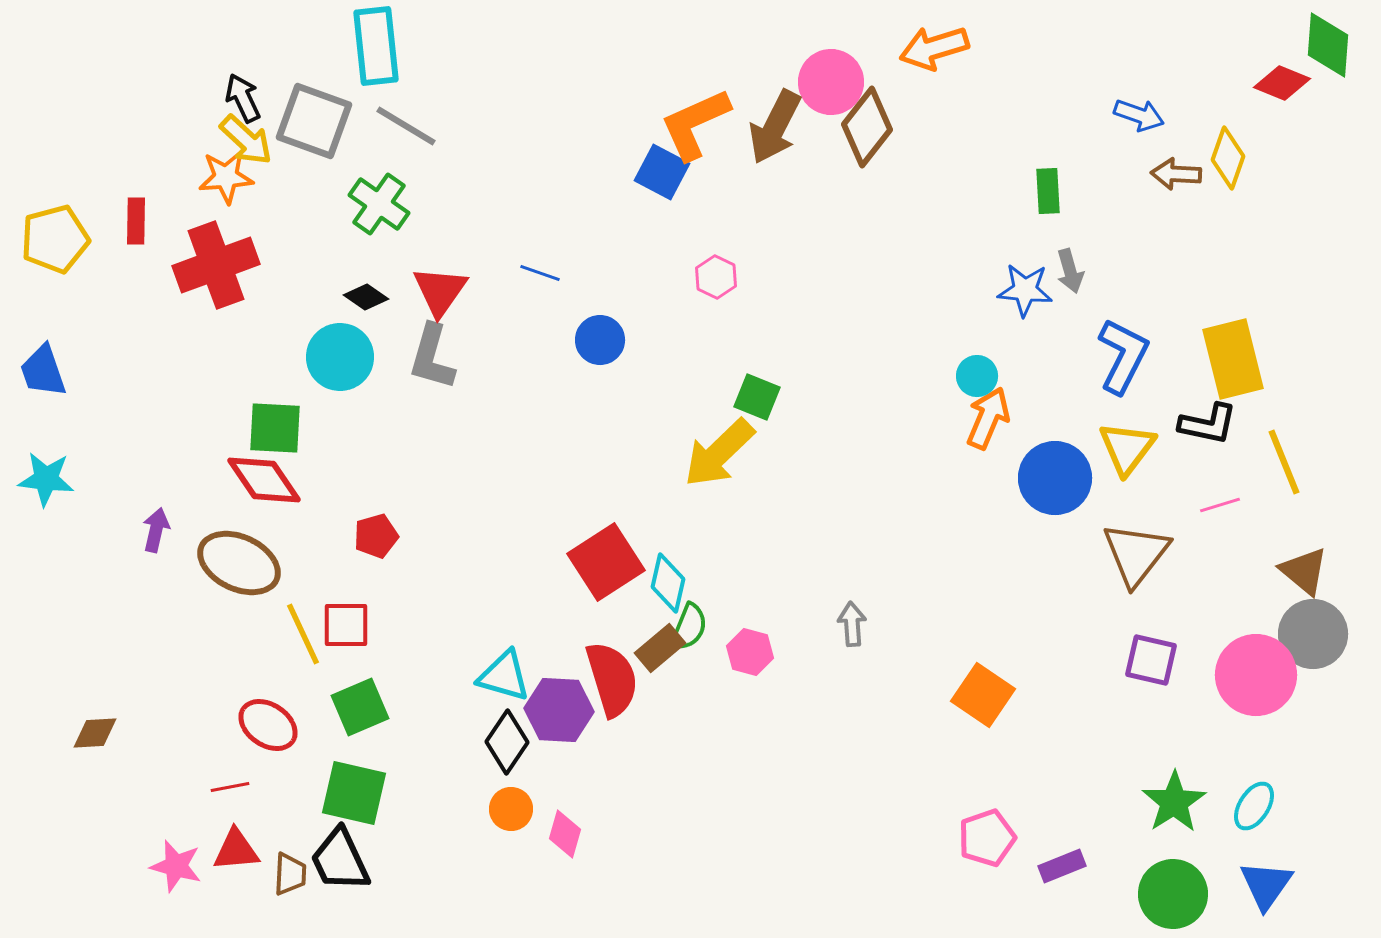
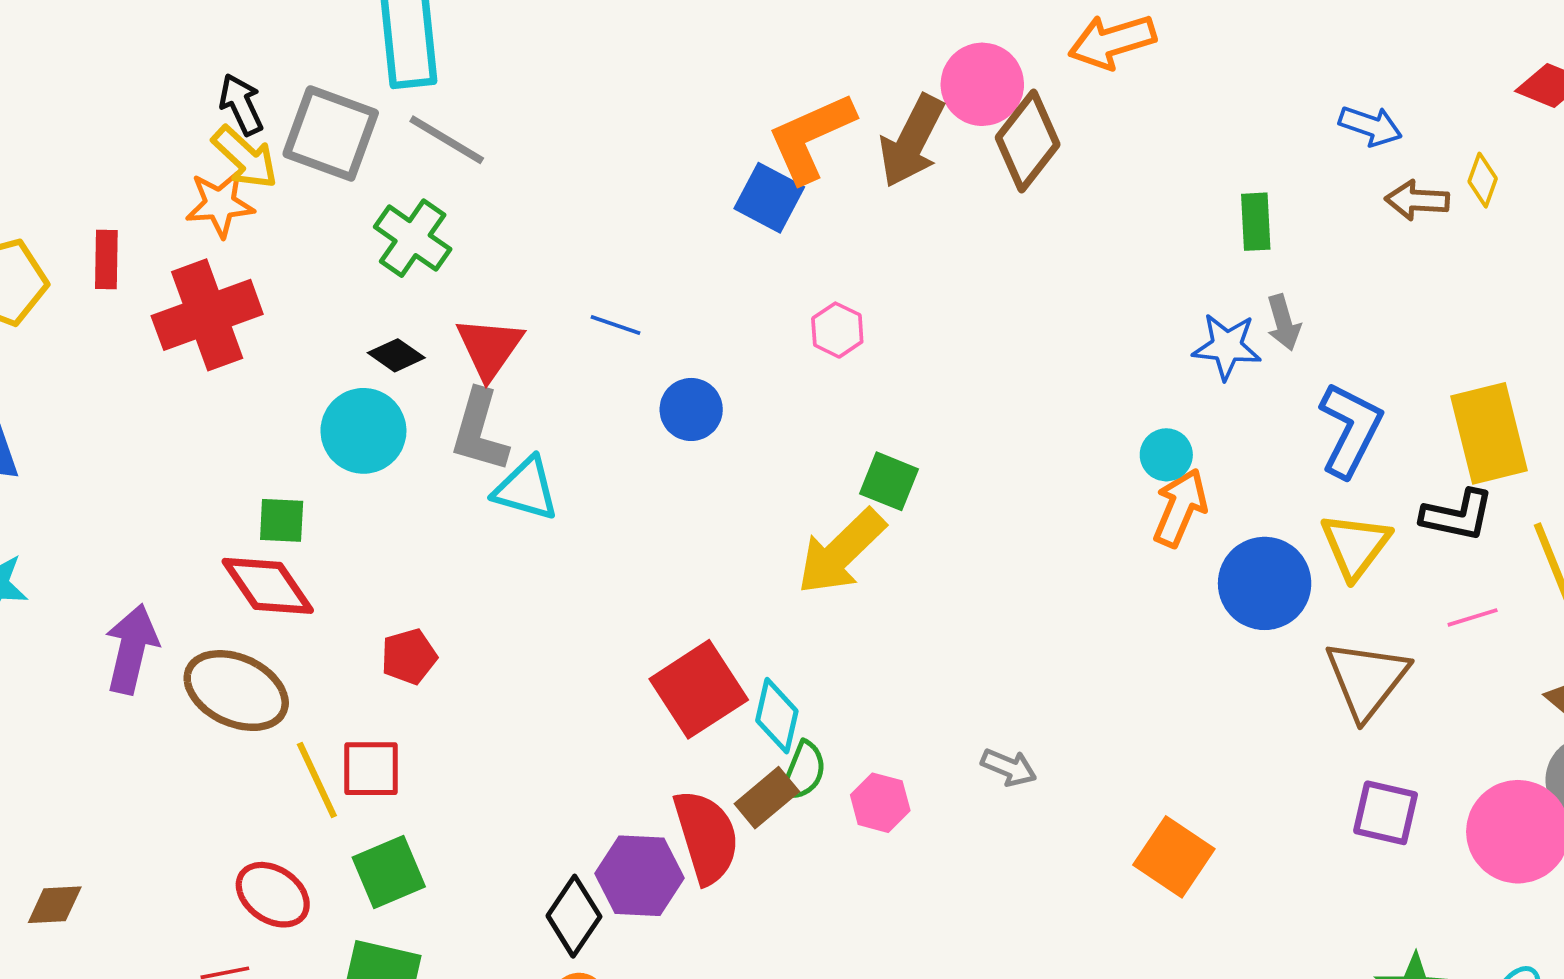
yellow diamond: (1228, 158) -> (1483, 180), size x0.7
green square: (275, 428) -> (282, 520), size x0.7
purple arrow: (156, 530) -> (132, 649), size x1.6
gray arrow: (852, 624) -> (1009, 767), turned 117
cyan triangle: (504, 676) -> (526, 489), moved

